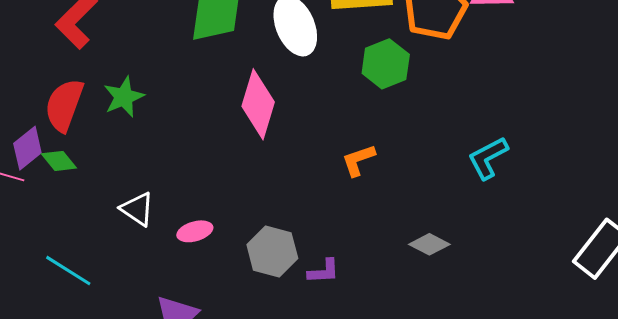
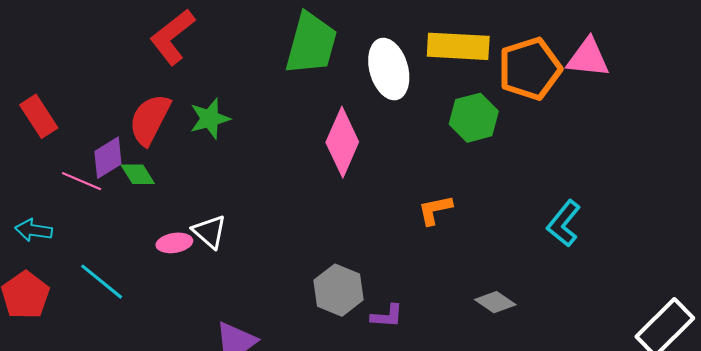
cyan L-shape: (488, 158) -> (564, 223), turned -30
pink ellipse: (195, 231) -> (174, 243), moved
cyan line: (68, 271) -> (102, 282), moved

